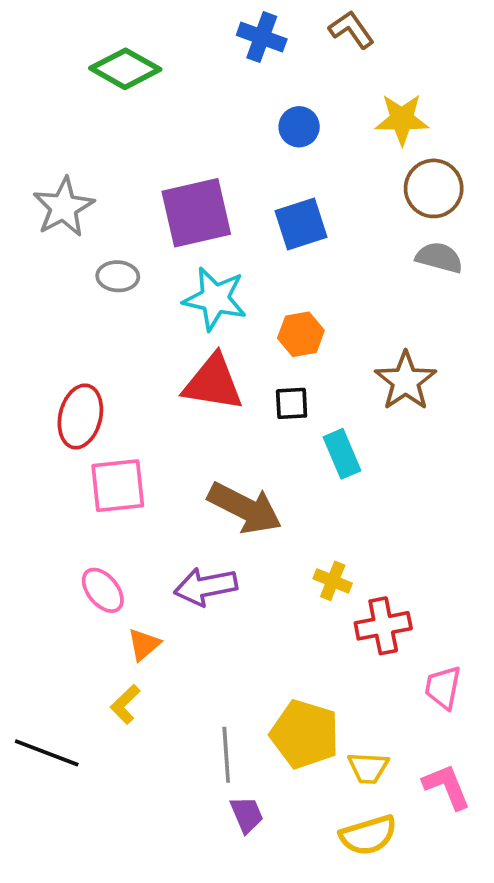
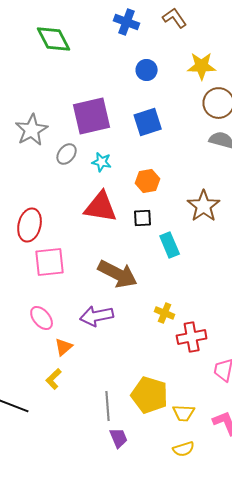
green diamond: (125, 69) -> (54, 39), turned 33
gray star: (64, 207) -> (32, 130), moved
gray ellipse: (118, 276) -> (67, 154), moved, turned -55
cyan star: (215, 299) -> (102, 162), size x0.6
yellow semicircle: (368, 835) -> (184, 449), size x0.7

